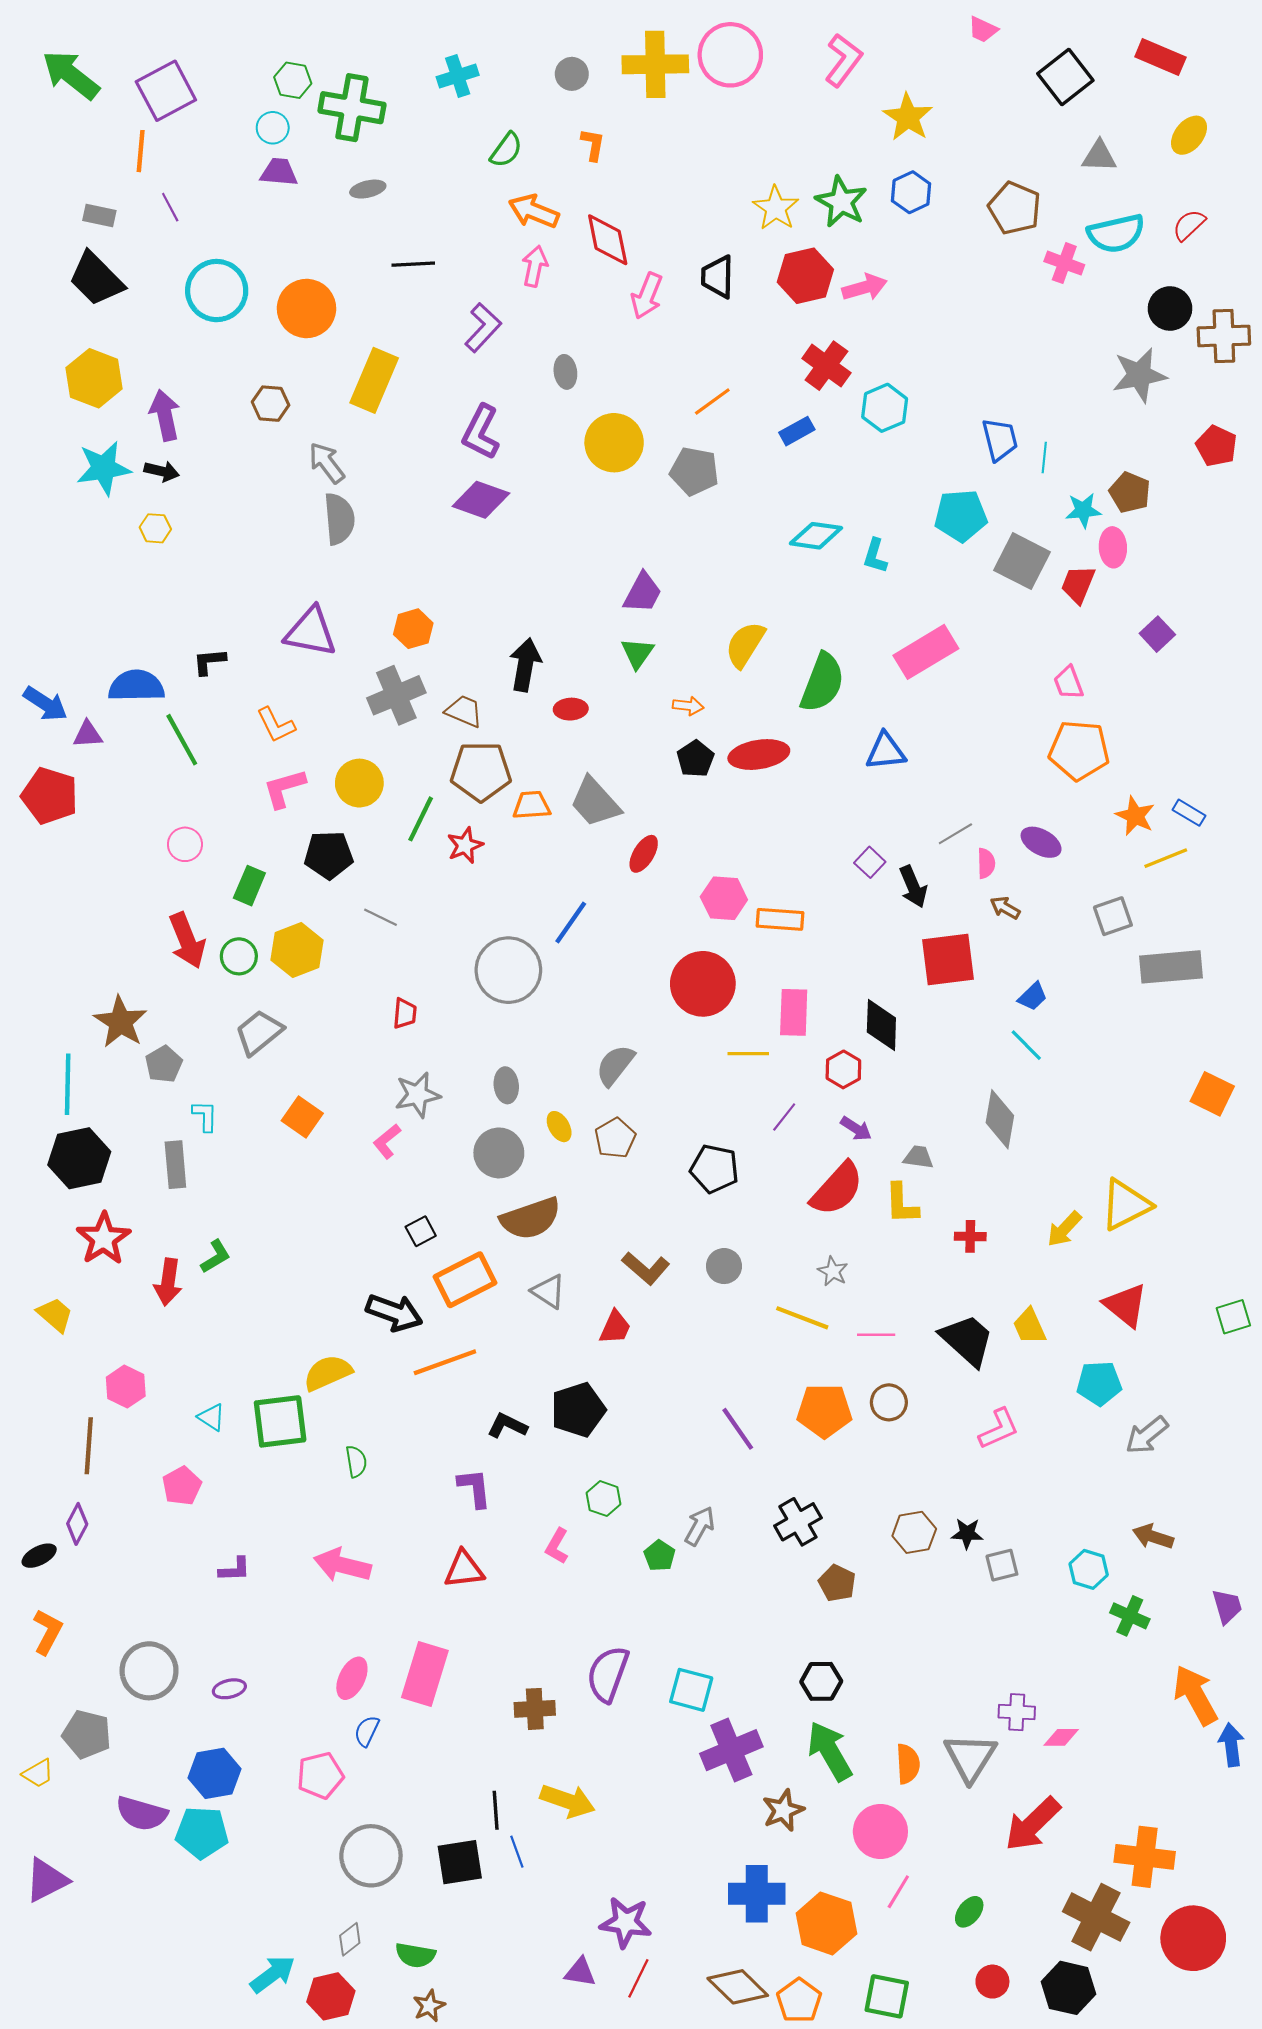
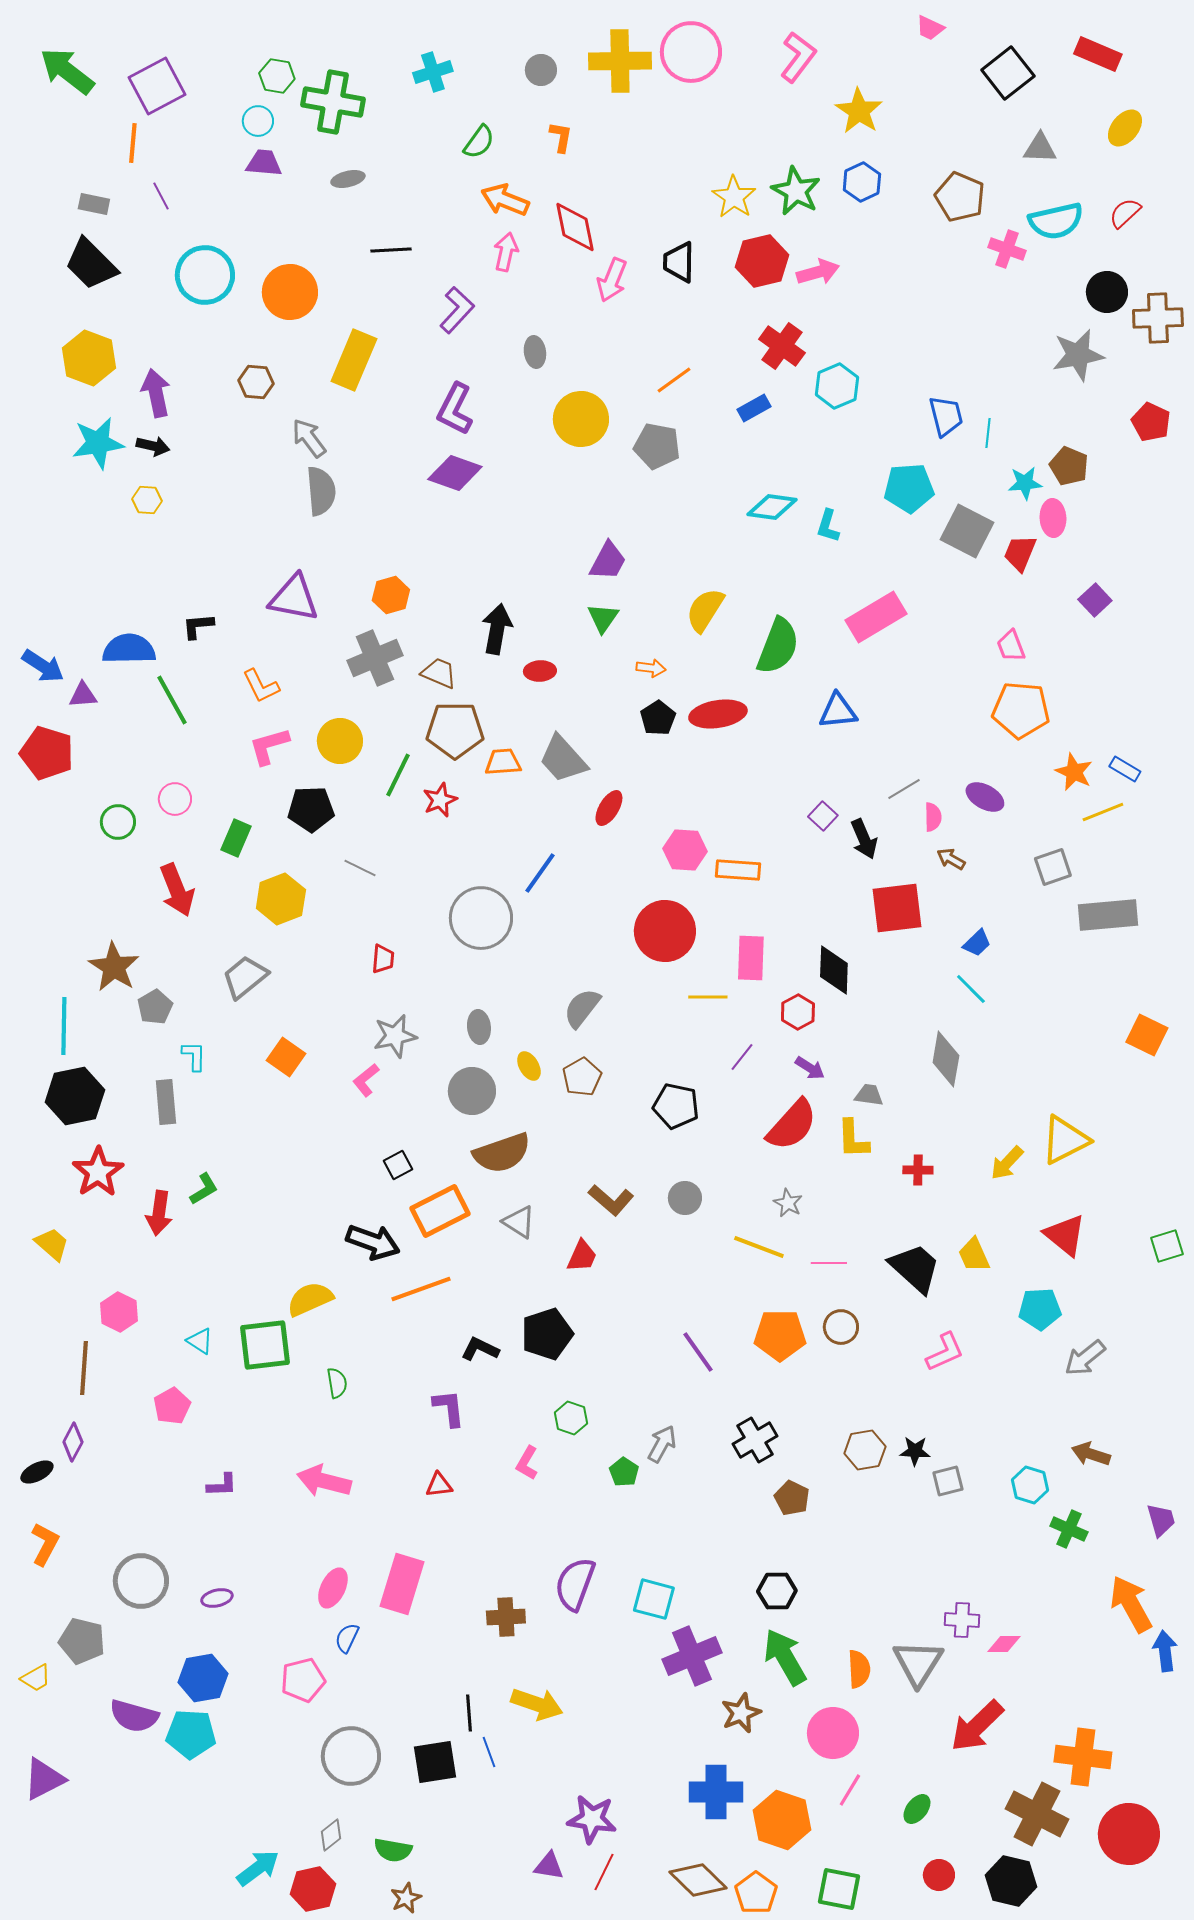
green circle: (239, 956) -> (118, 822), moved
red triangle: (464, 1569) -> (439, 1485), size x0.7

